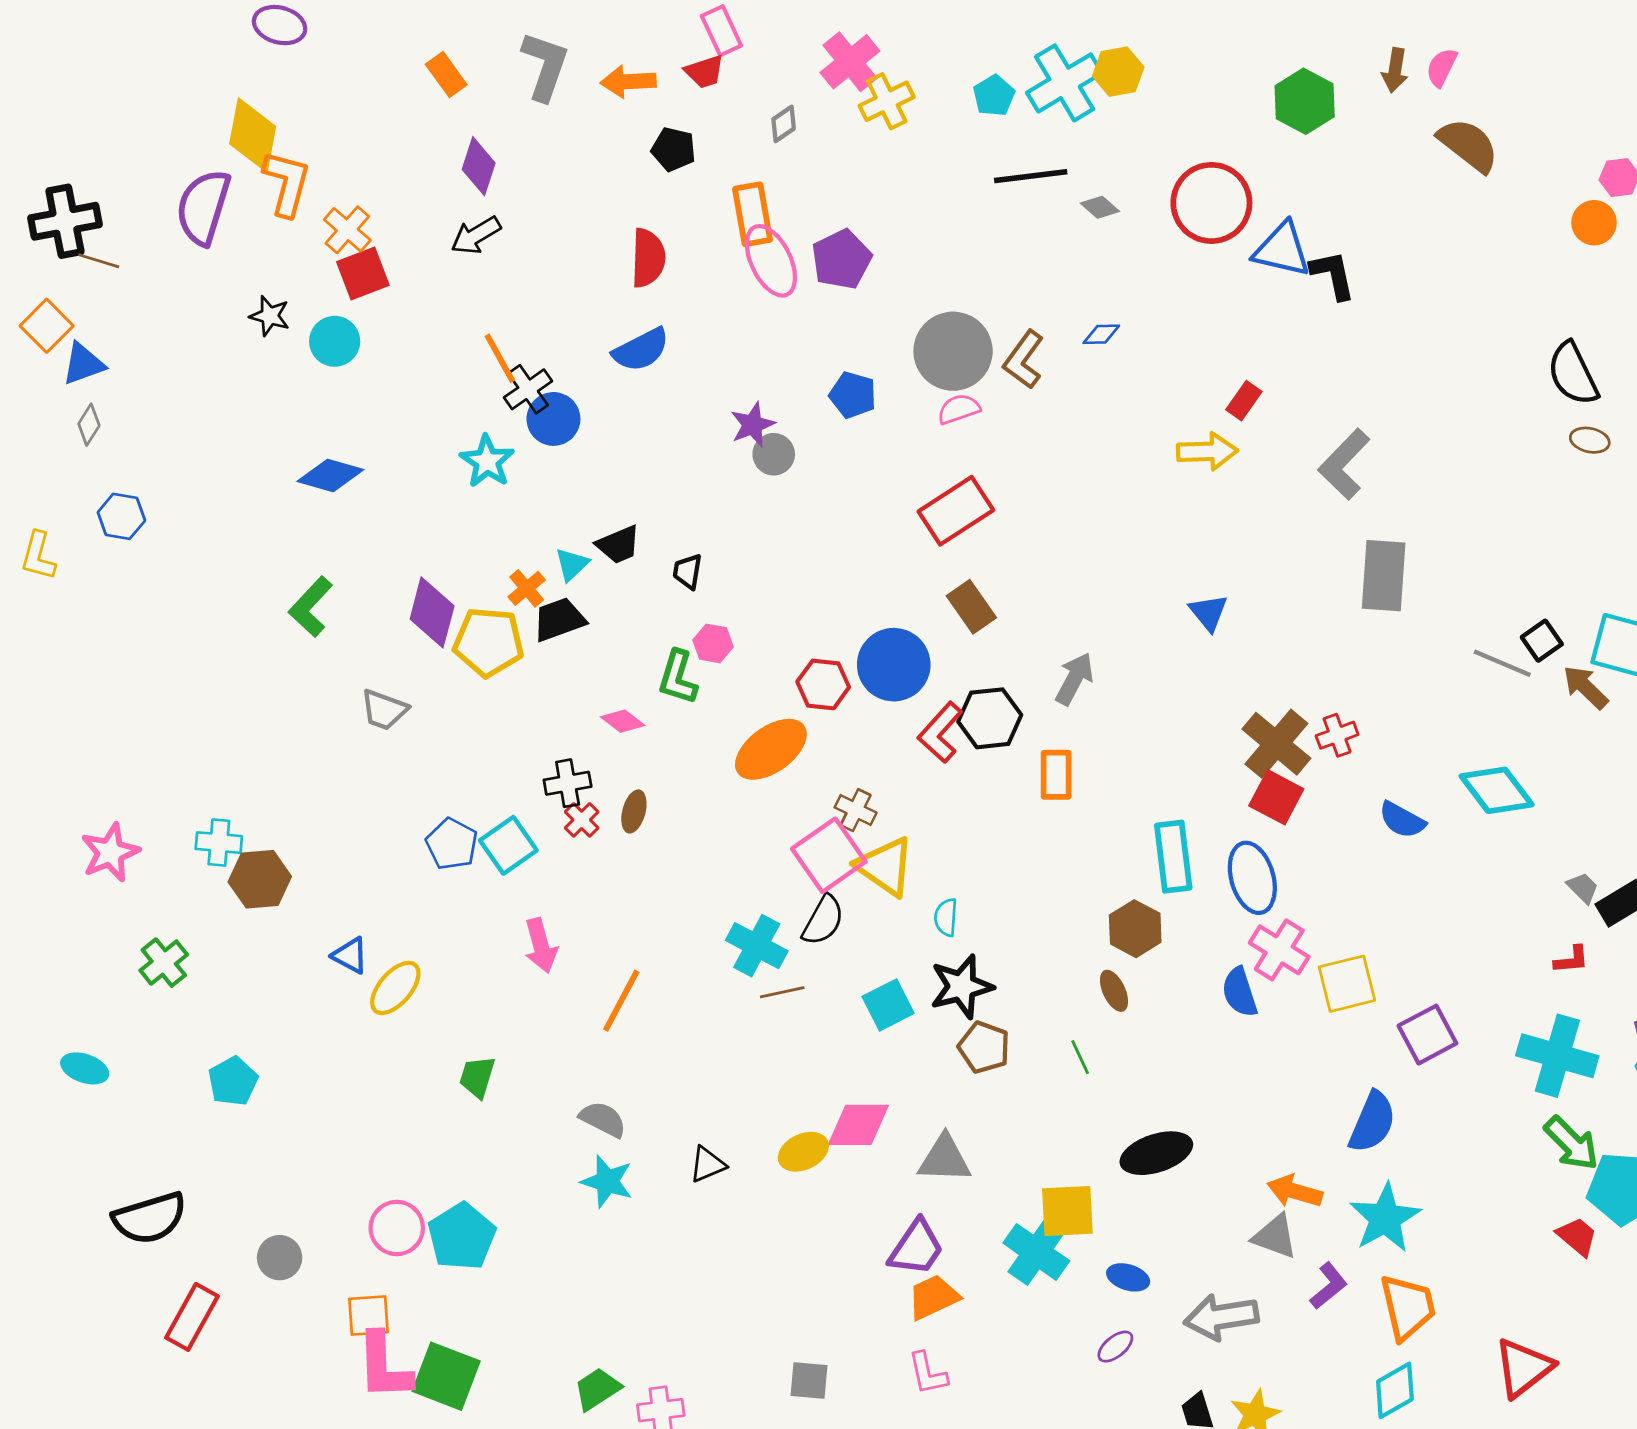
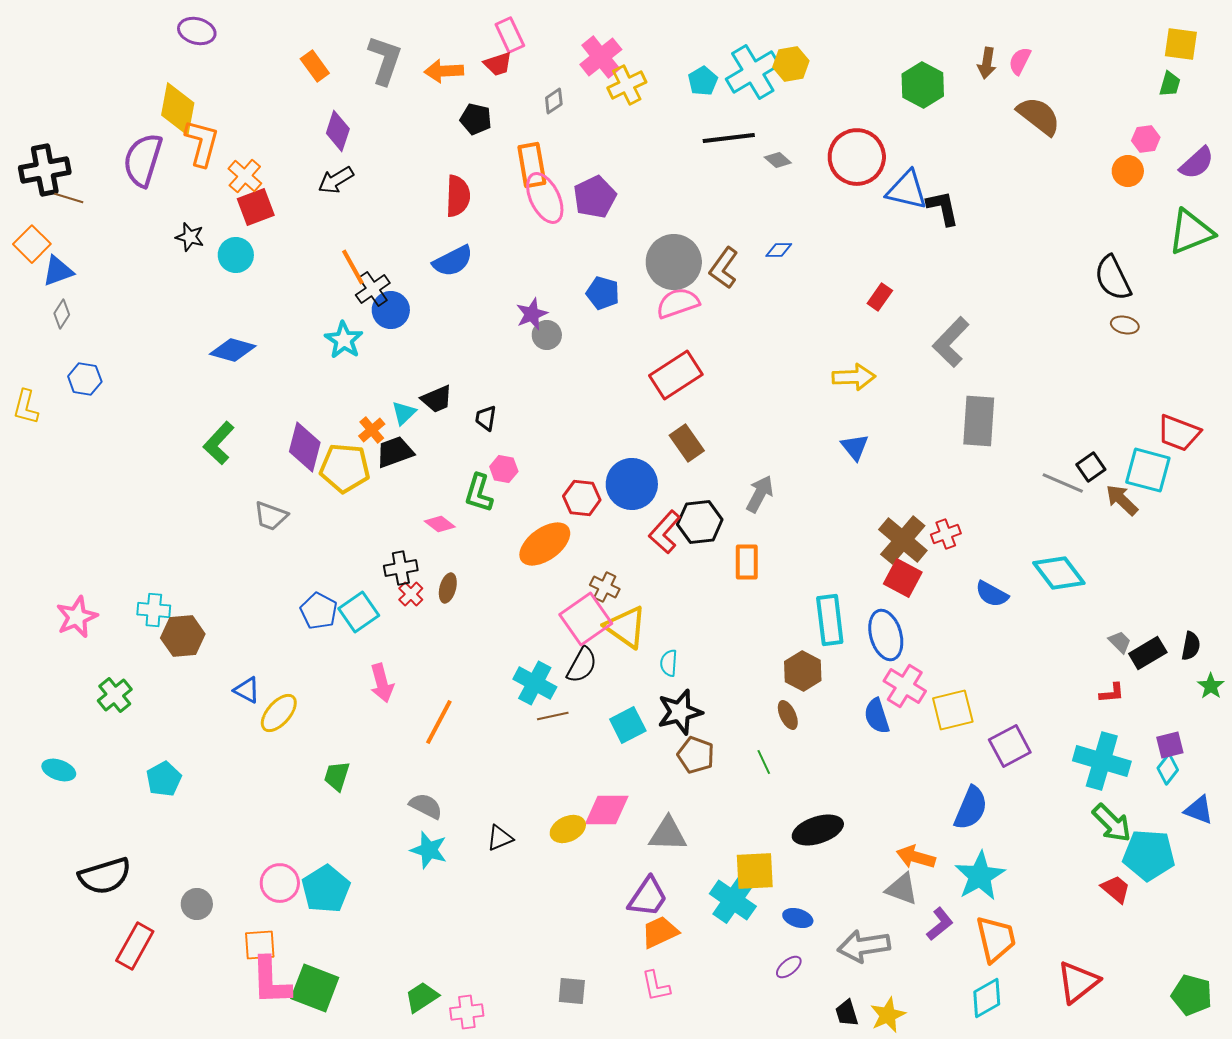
pink semicircle: (959, 409) -> (678, 303), size x1.4
yellow arrow: (1207, 451) -> (854, 377), moved

